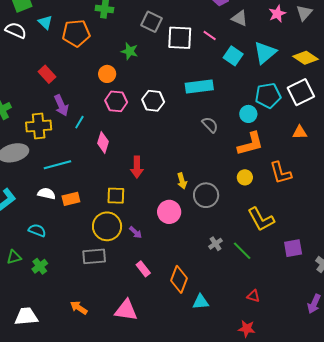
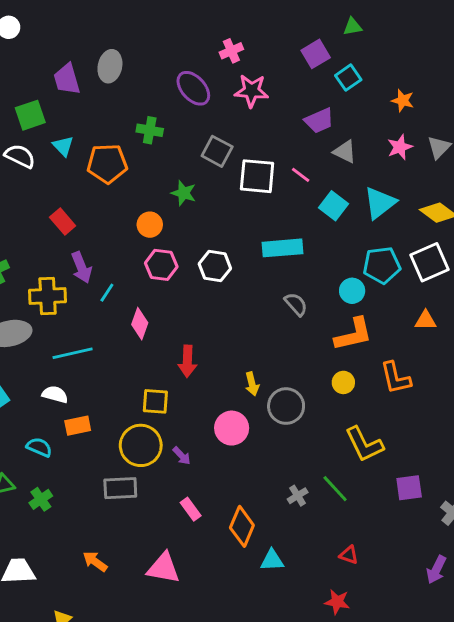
orange rectangle: (71, 199) -> (78, 426), moved
gray cross: (216, 244) -> (298, 496), moved

